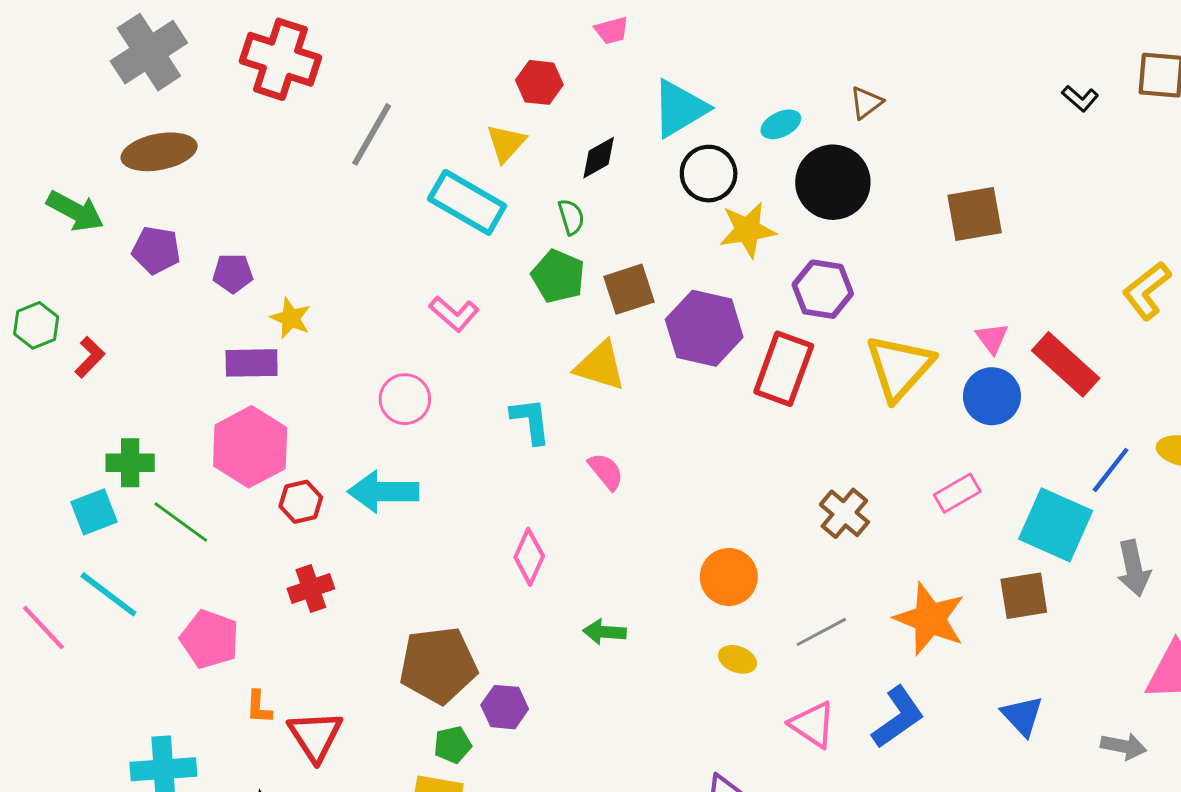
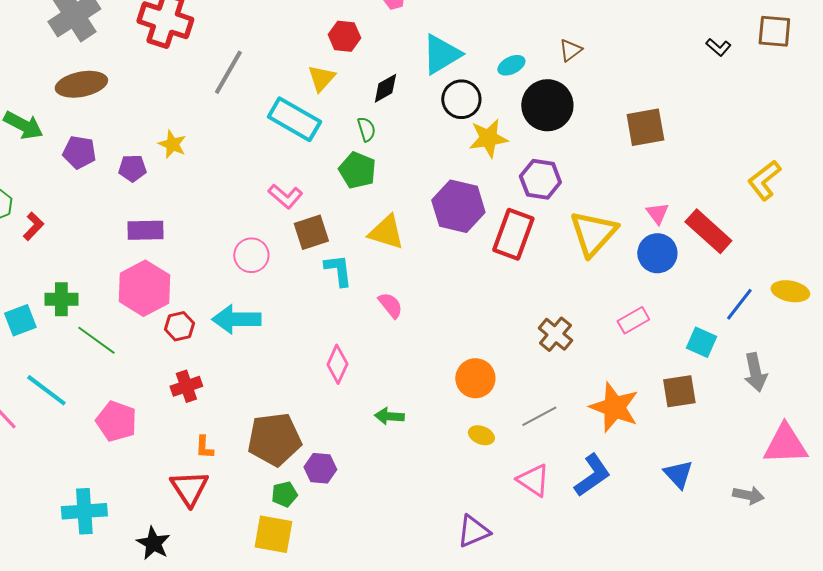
brown square: (629, 289) -> (311, 232), moved
yellow star: (291, 318) -> (172, 144), moved
cyan square: (94, 512) -> (20, 320), moved
cyan square: (1056, 525) -> (701, 342), size x0.6
orange L-shape: (259, 707) -> (204, 447), moved

